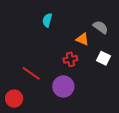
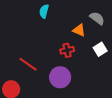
white square: (104, 58) -> (100, 49), turned 32

